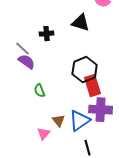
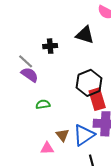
green semicircle: (40, 91) -> (43, 104), turned 104
pink triangle: (44, 134) -> (47, 148), turned 48

